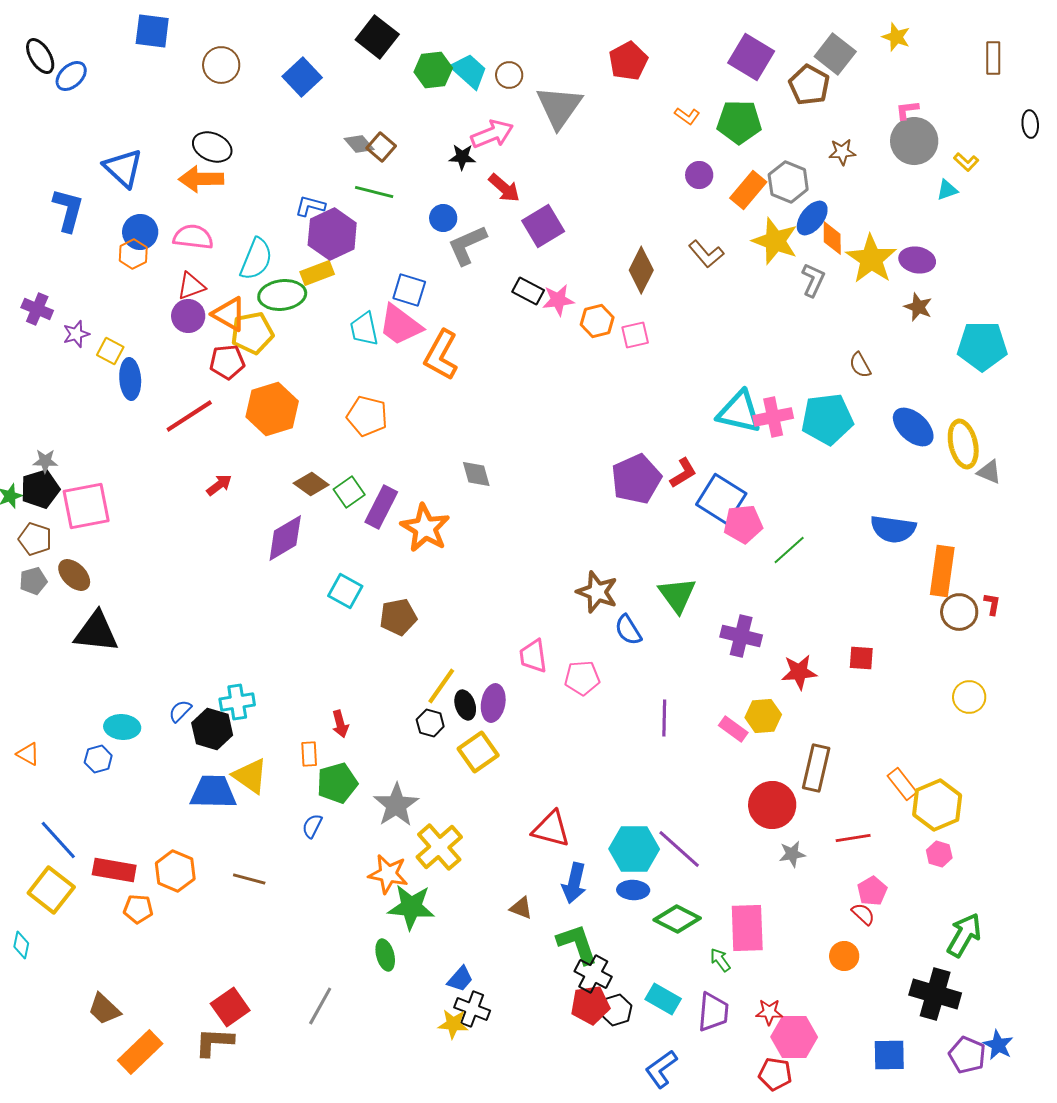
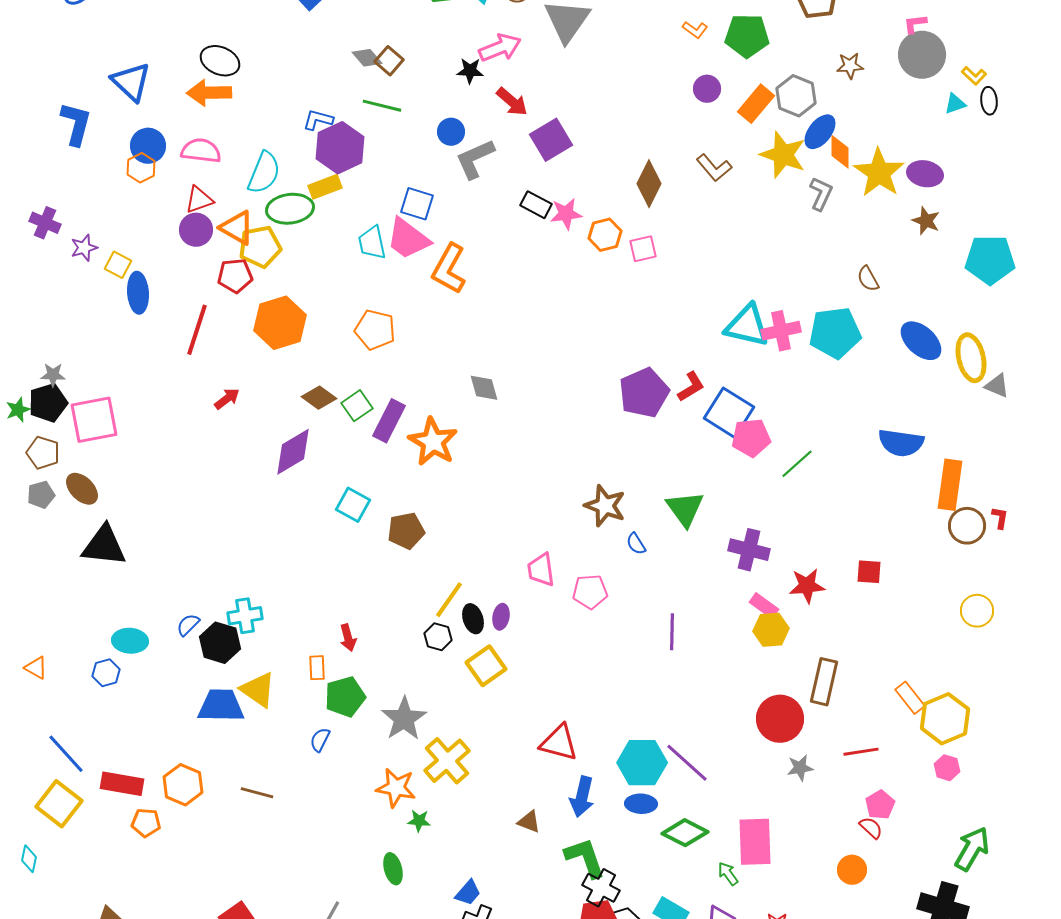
black ellipse: (1030, 124) -> (989, 101), moved
red line: (189, 416) -> (197, 330), turned -39
blue semicircle: (628, 630) -> (636, 544), size x0.7
purple ellipse: (493, 703) -> (501, 617), size x0.7
pink rectangle: (733, 729) -> (764, 606), moved
green star: (411, 907) -> (419, 821), size x0.5

